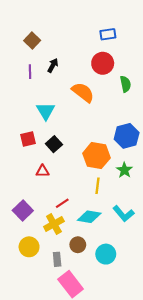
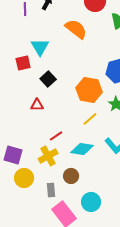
red square: (28, 139) -> (23, 63), moved
yellow line: (97, 186) -> (90, 119), turned 42
purple square: (23, 211) -> (13, 155), moved, turned -30
cyan circle: (106, 254) -> (91, 202), moved

